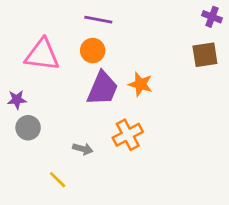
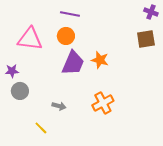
orange cross: (128, 135) -> (103, 103), moved

